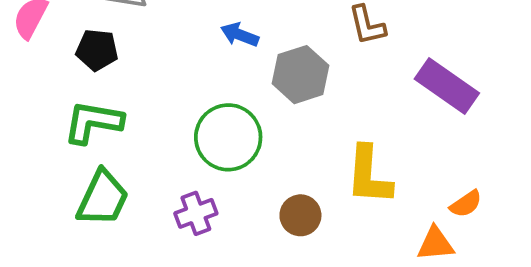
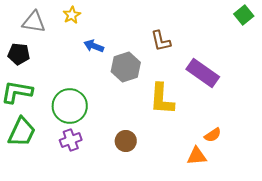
green circle: (228, 137) -> (70, 106), moved
yellow L-shape: (369, 175) -> (162, 99), moved

